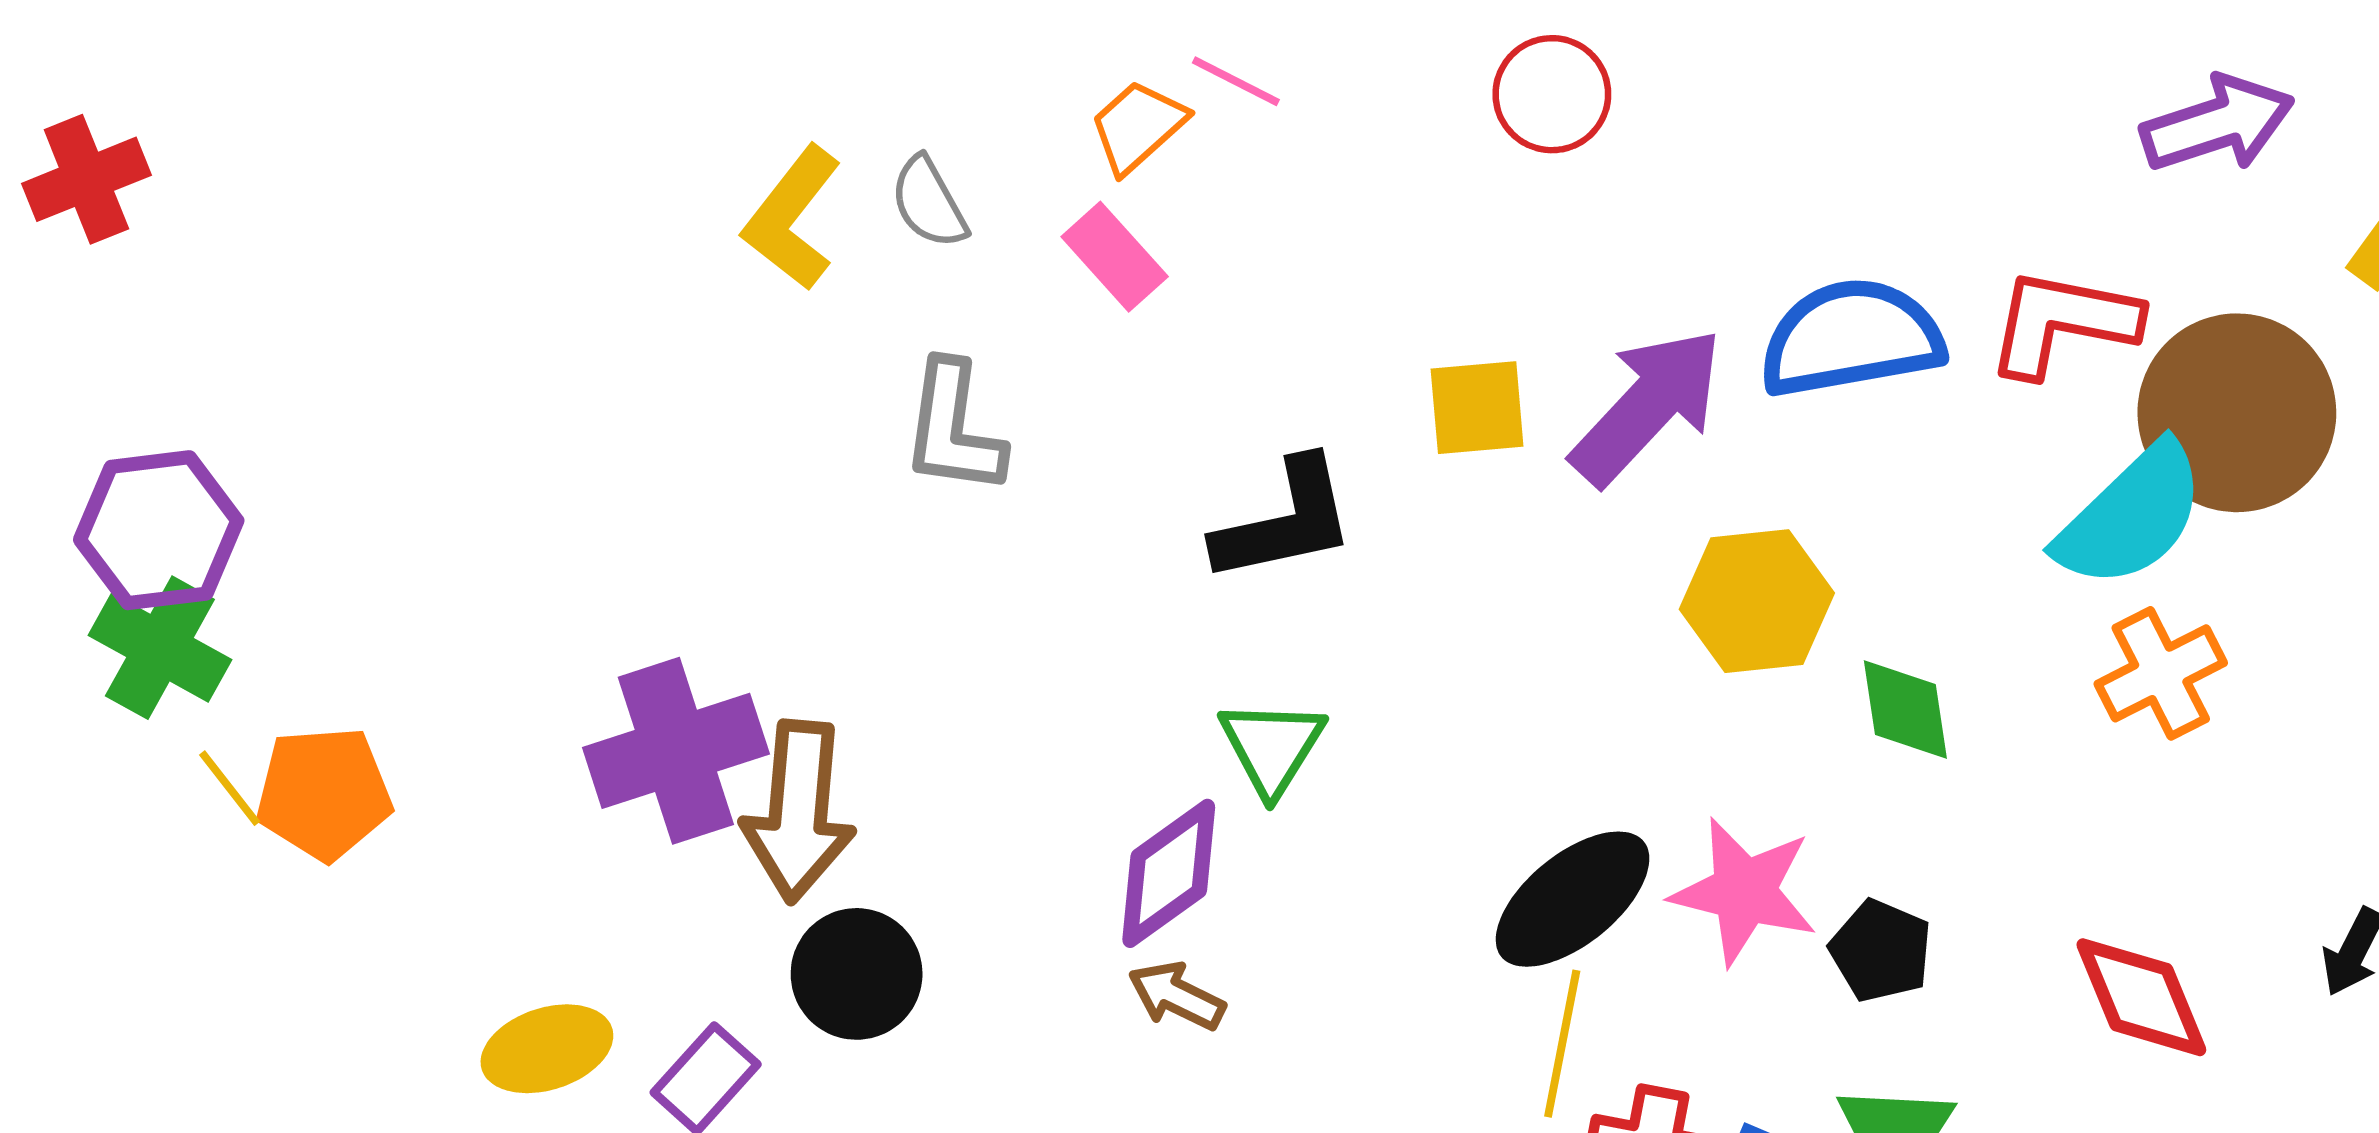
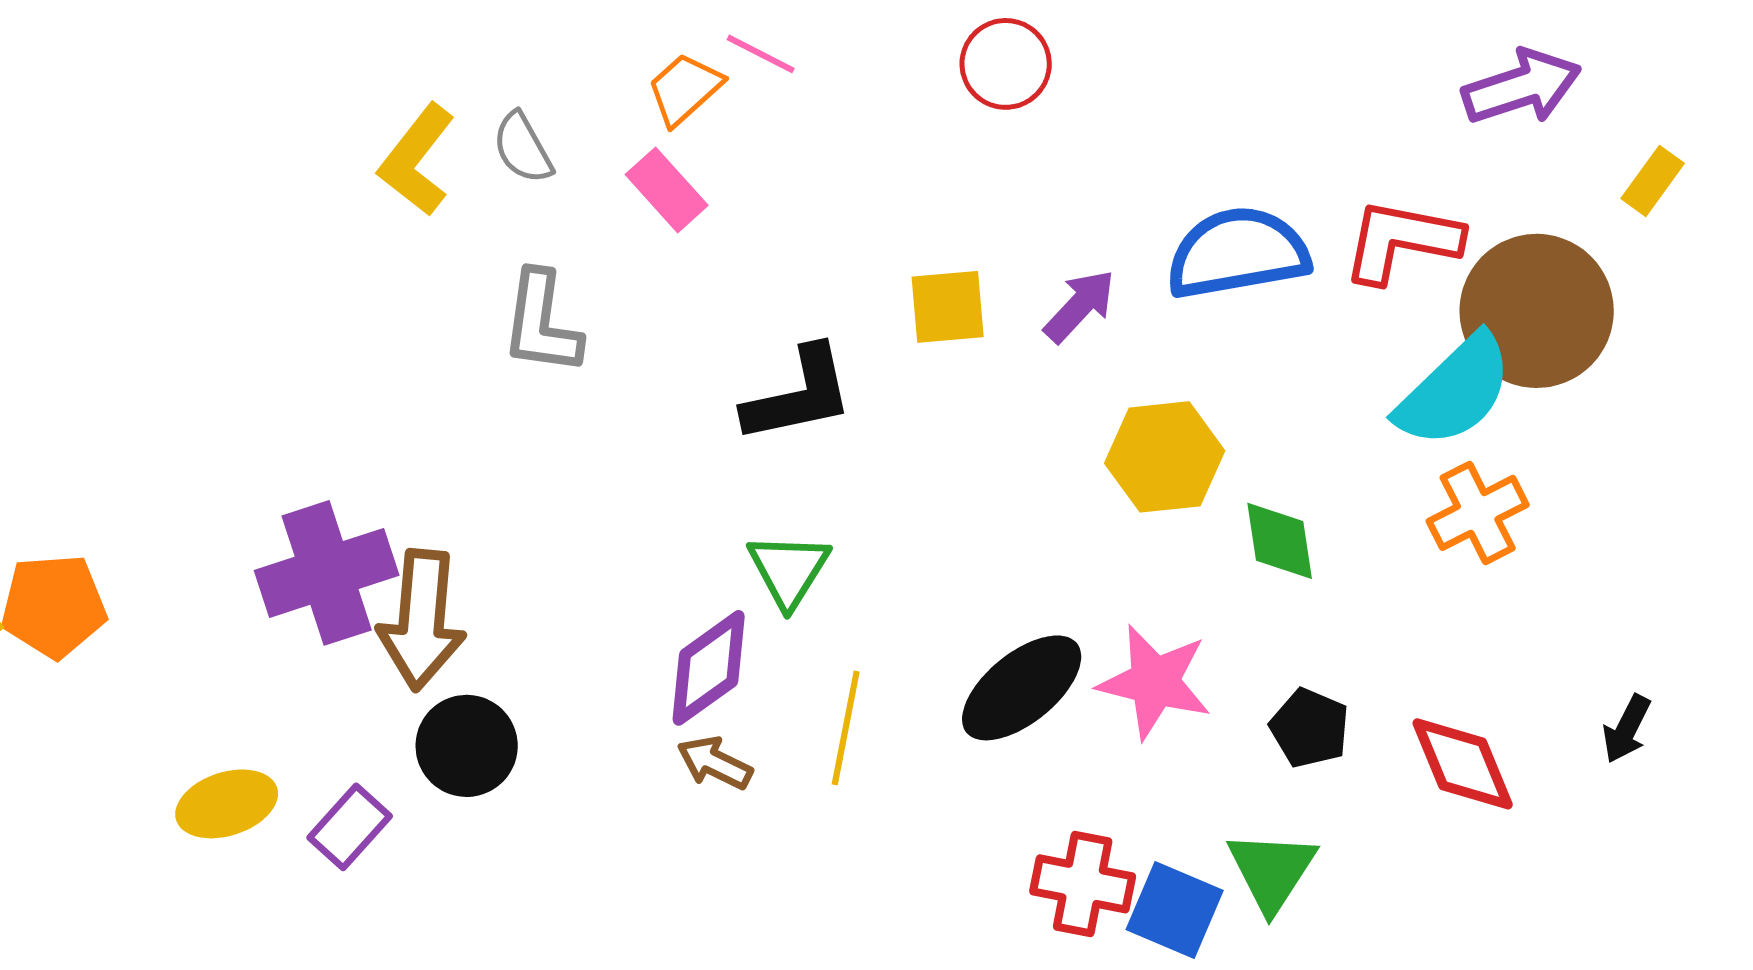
purple arrow: (1647, 406) -> (1080, 306), size x0.6
black pentagon: (1881, 951) -> (1310, 728), moved
yellow line: (1562, 1044) -> (846, 728), moved

